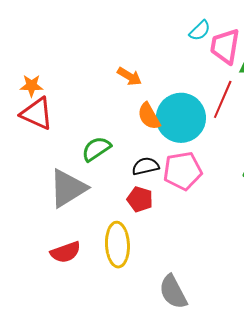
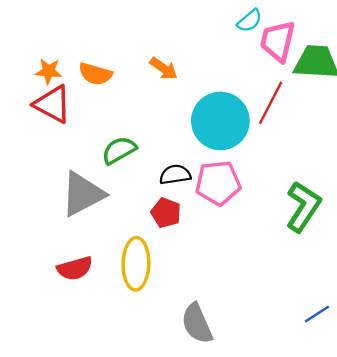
orange semicircle: (149, 116) -> (95, 74), moved, turned -48

